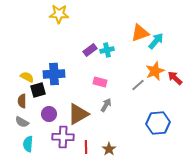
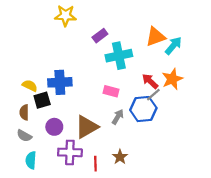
purple rectangle: (90, 50) -> (100, 36), moved
cyan cross: (107, 50) -> (119, 56), size x1.6
red arrow: (175, 78) -> (150, 81), moved
blue hexagon: (158, 123) -> (143, 109), moved
brown star: (109, 149) -> (120, 157), moved

